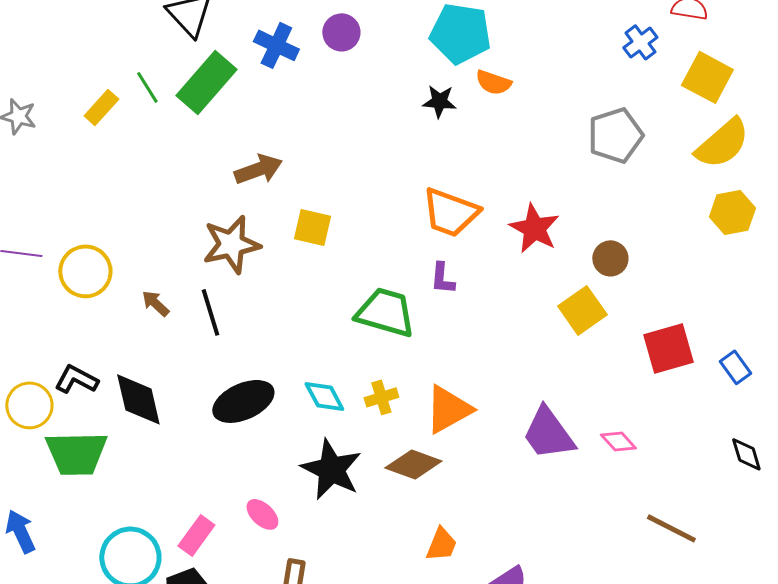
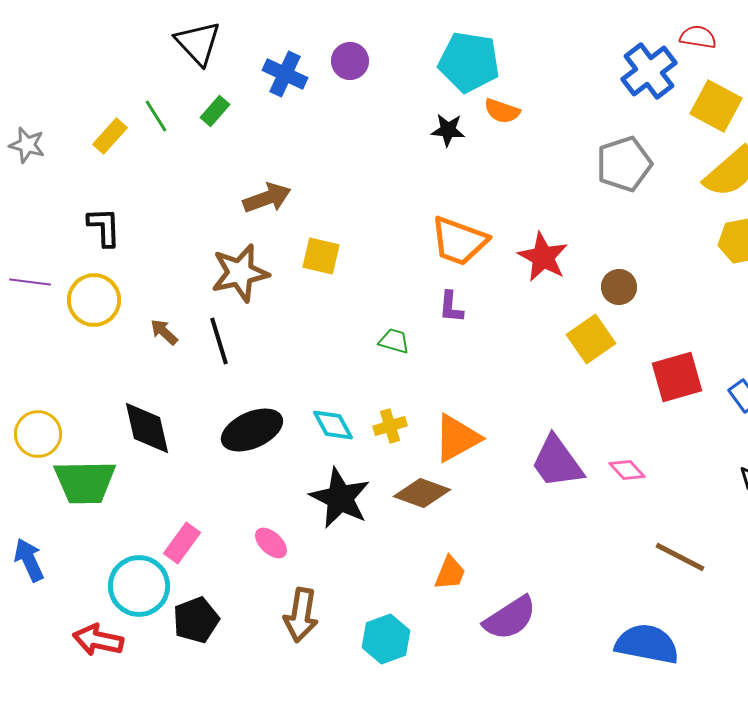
blue cross: (640, 42) -> (649, 71), size x1.6
green rectangle: (206, 82) -> (215, 111), size x0.5
green trapezoid: (385, 312) -> (394, 341), size x0.5
black L-shape: (76, 379) -> (104, 227), moved, turned 60
pink rectangle: (196, 535) -> (182, 543), moved

